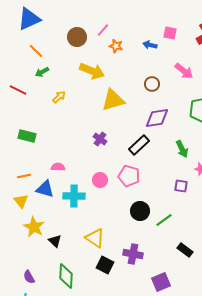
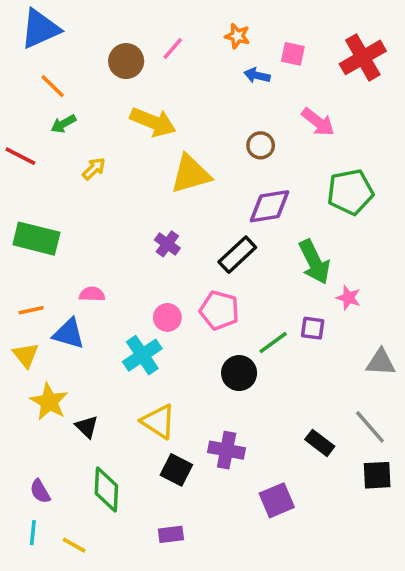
orange star: (116, 46) -> (237, 36), moved
green rectangle: (27, 136) -> (36, 239), size x1.4
green arrow: (182, 149) -> (314, 262), size x1.4
cyan cross: (74, 196) -> (142, 355), moved, turned -35
green line: (164, 220) -> (273, 343), moved

